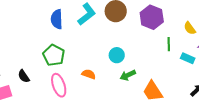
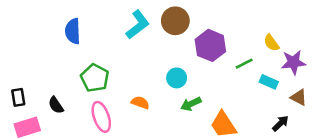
purple hexagon: (152, 17) -> (210, 45), moved
blue semicircle: (57, 19) -> (73, 31), moved
green line: (169, 44) -> (244, 64), turned 64

